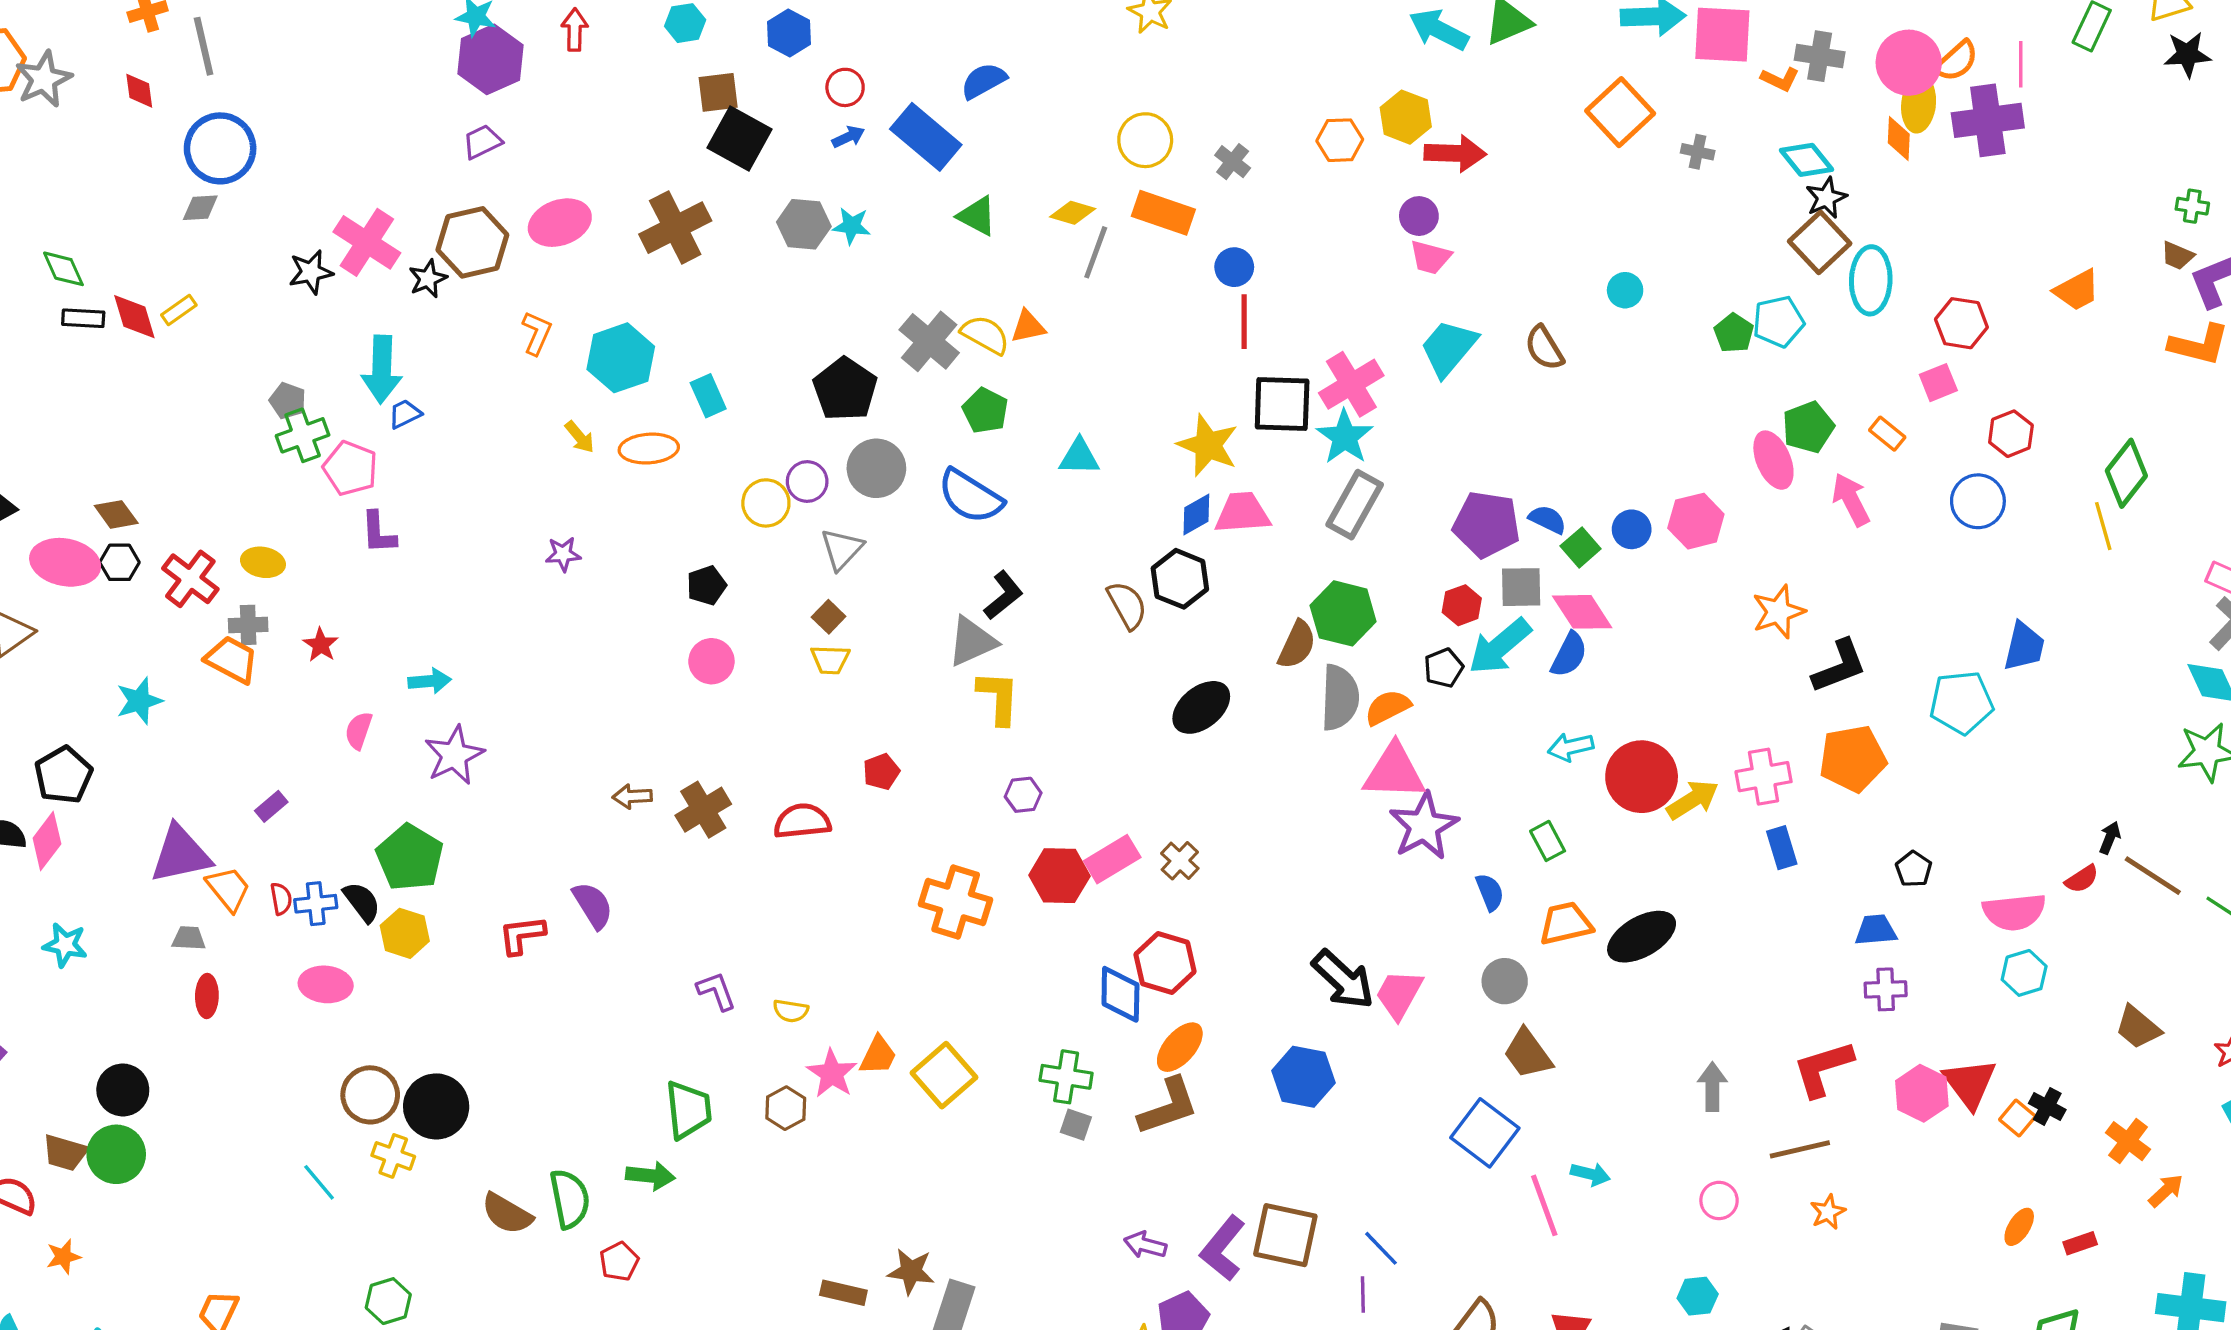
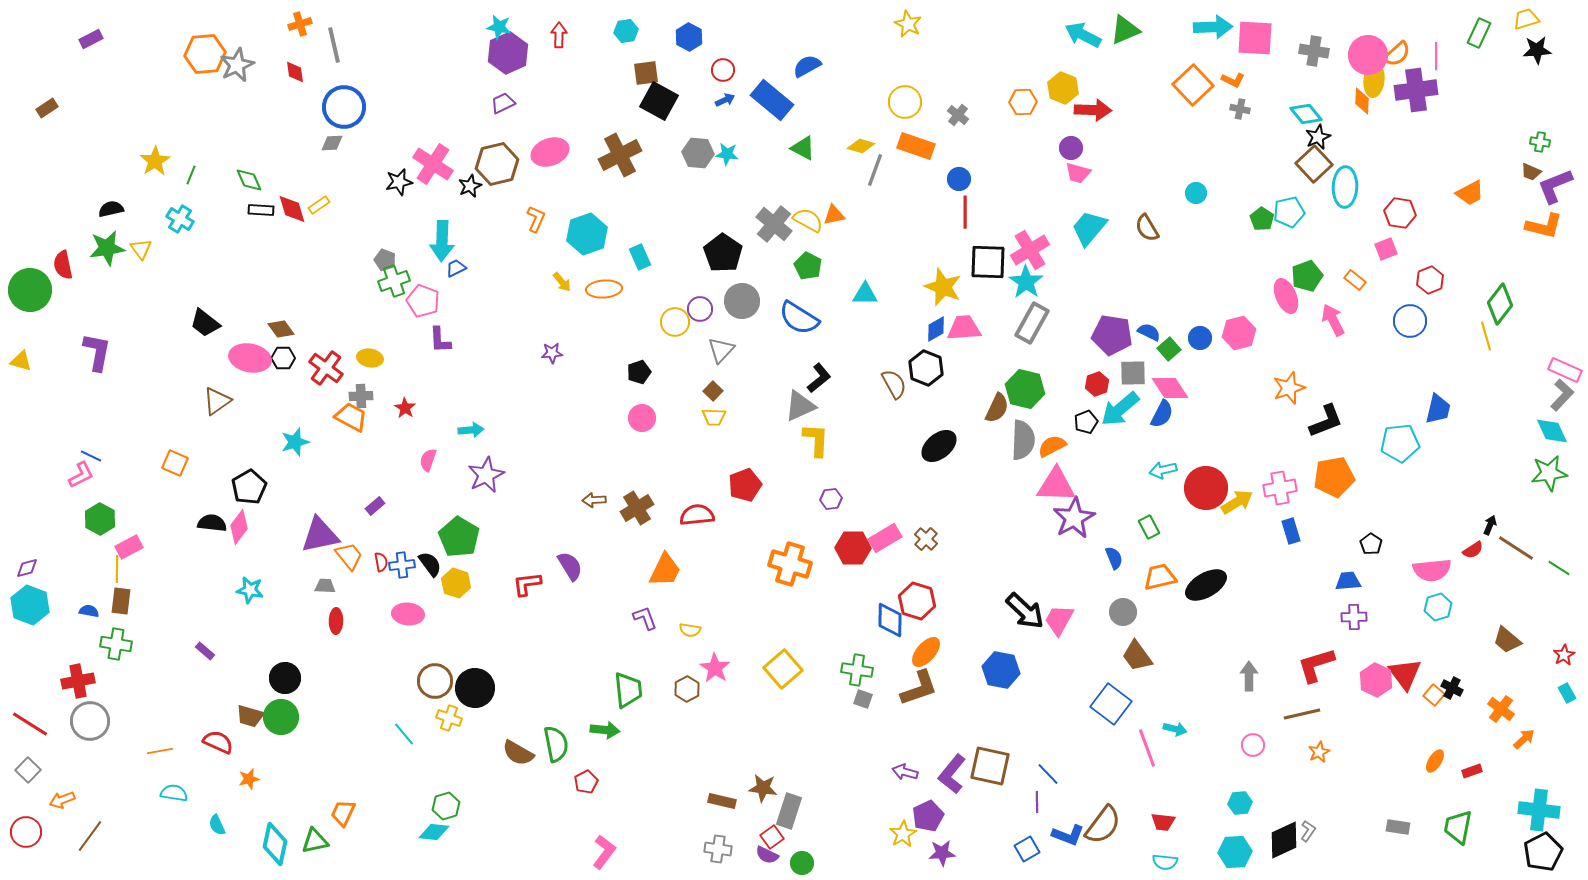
orange L-shape: (1780, 79) -> (1233, 80), moved
red pentagon: (881, 772) -> (745, 485), size x1.5
orange trapezoid: (878, 1055) -> (665, 570), moved, size x1.4

